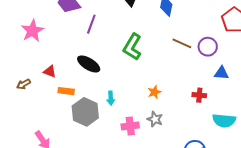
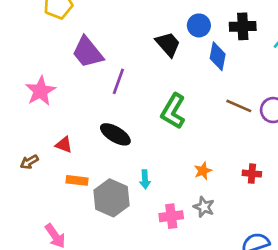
orange rectangle: (66, 91) -> (77, 180), moved
red cross: (199, 95) -> (252, 174), moved

